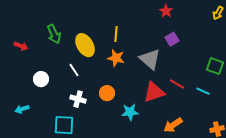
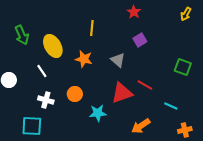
yellow line: (116, 34) -> (92, 28), moved
gray triangle: (150, 59) -> (118, 60), size x0.7
cyan line: (203, 91) -> (171, 106), moved

